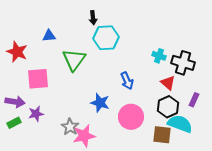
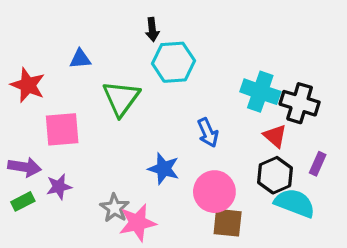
cyan cross: (159, 56) -> (260, 92), size x1.6
brown square: (162, 135) -> (228, 223), moved

